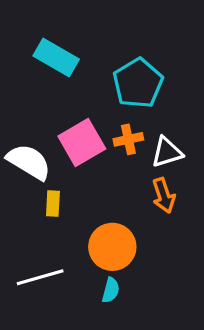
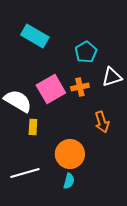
cyan pentagon: (138, 83) -> (86, 52), size x0.7
white triangle: (167, 152) -> (112, 77), moved

